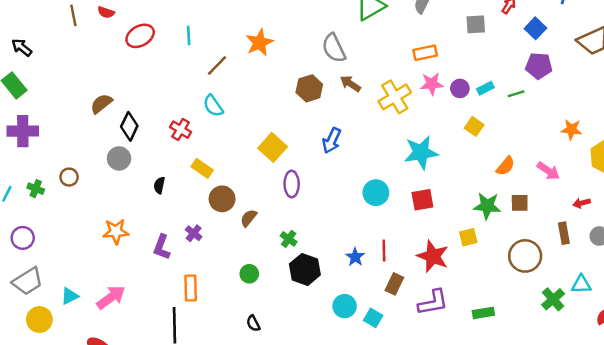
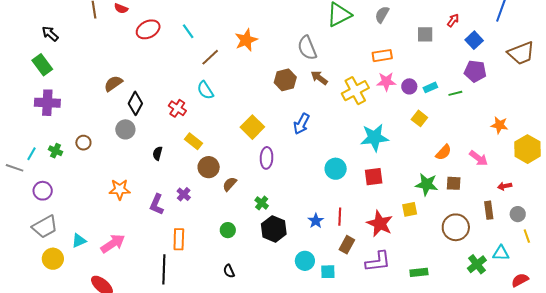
cyan line: (189, 36) -> (188, 31), turned -35
cyan square: (373, 318) -> (328, 272), turned -35

